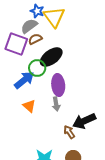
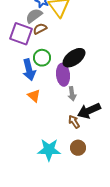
black ellipse: (51, 57) -> (74, 58), moved
blue arrow: (24, 80) -> (29, 70), turned 115
gray arrow: (56, 104) -> (72, 94), moved

